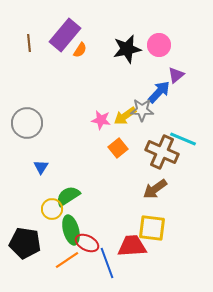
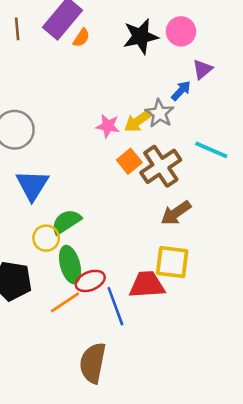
blue arrow: (159, 92) -> (181, 91), size x0.7
gray star: (142, 110) -> (160, 113), turned 30
brown cross: (162, 152) -> (161, 166), moved, turned 32
blue triangle: (41, 167) -> (32, 185), size x1.8
red ellipse: (87, 243) -> (90, 281), turned -50

